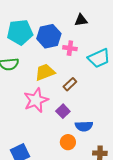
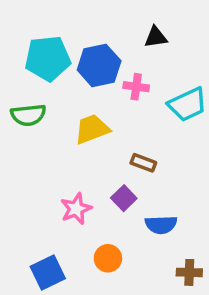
brown rectangle: (70, 84) -> (143, 163), moved, turned 64
pink star: (36, 100) -> (76, 209), moved, size x0.7
orange circle: (68, 142) -> (108, 258), moved

